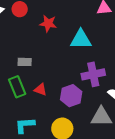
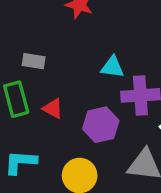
cyan triangle: (81, 39) -> (112, 67), moved, size x0.7

